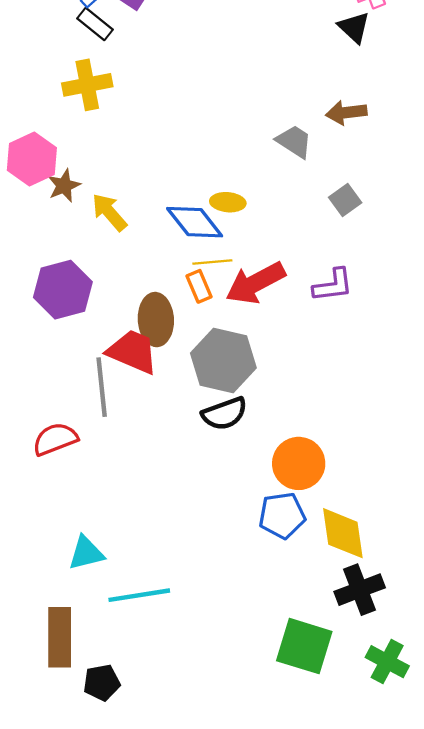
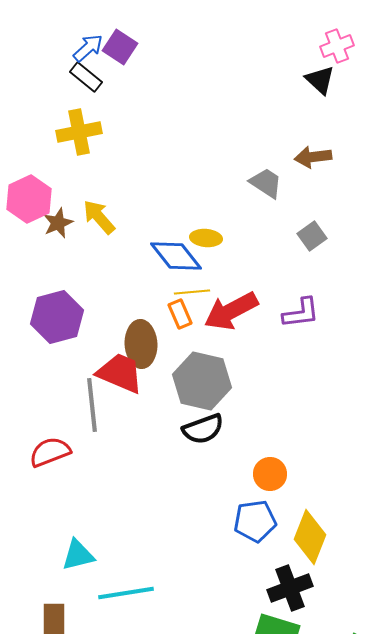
yellow arrow: (109, 212) -> (99, 217), moved
orange circle: (299, 463) -> (270, 474), size x0.7
yellow diamond: (343, 533) -> (310, 537), turned 30
black cross: (360, 590) -> (290, 588), moved

